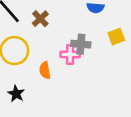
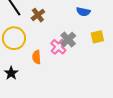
gray cross: (81, 44) -> (68, 40), turned 35
pink cross: (70, 54) -> (58, 47), turned 35

